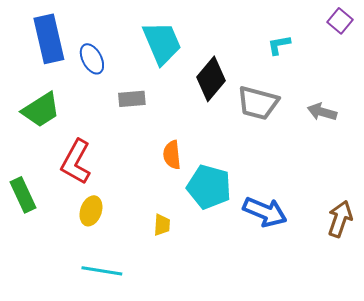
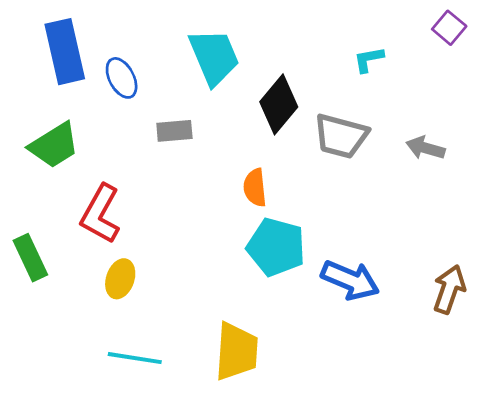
orange semicircle: (172, 155) -> (255, 188), moved
yellow trapezoid: (162, 225) -> (236, 351), moved, size x2.0

